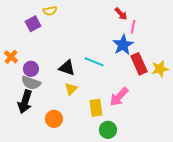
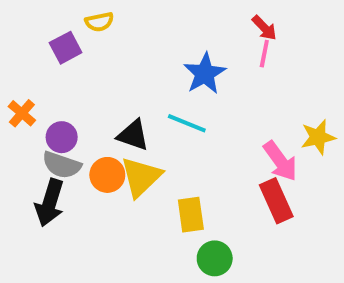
red arrow: (121, 14) -> (264, 28), moved
blue star: (123, 45) -> (205, 74), moved
red rectangle: (139, 64) -> (276, 201), moved
yellow triangle: (71, 89) -> (141, 177), size x1.6
pink arrow: (119, 97) -> (280, 161), moved, turned -80
orange circle: (54, 119) -> (107, 175), moved

